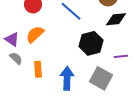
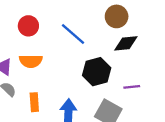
orange semicircle: (35, 34) -> (31, 61), turned -138

